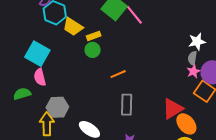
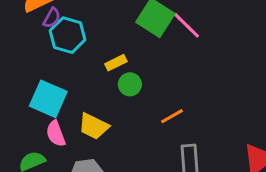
yellow trapezoid: (73, 27) -> (94, 126), moved
yellow rectangle: (94, 36) -> (116, 63), moved

